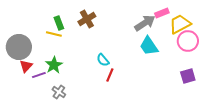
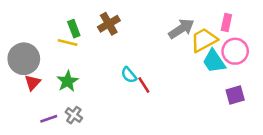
pink rectangle: (162, 13) -> (226, 22), moved, turned -56
yellow trapezoid: (180, 24) -> (204, 40), moved
cyan trapezoid: (149, 46) -> (214, 61), moved
purple line: (39, 75) -> (49, 119), moved
red line: (110, 75) -> (144, 85), moved, turned -56

